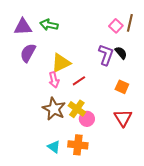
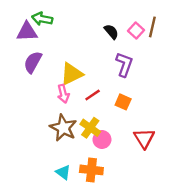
green arrow: (49, 25) -> (42, 19), moved
black semicircle: (121, 53) -> (111, 32), moved
orange square: (122, 87) -> (123, 102), moved

